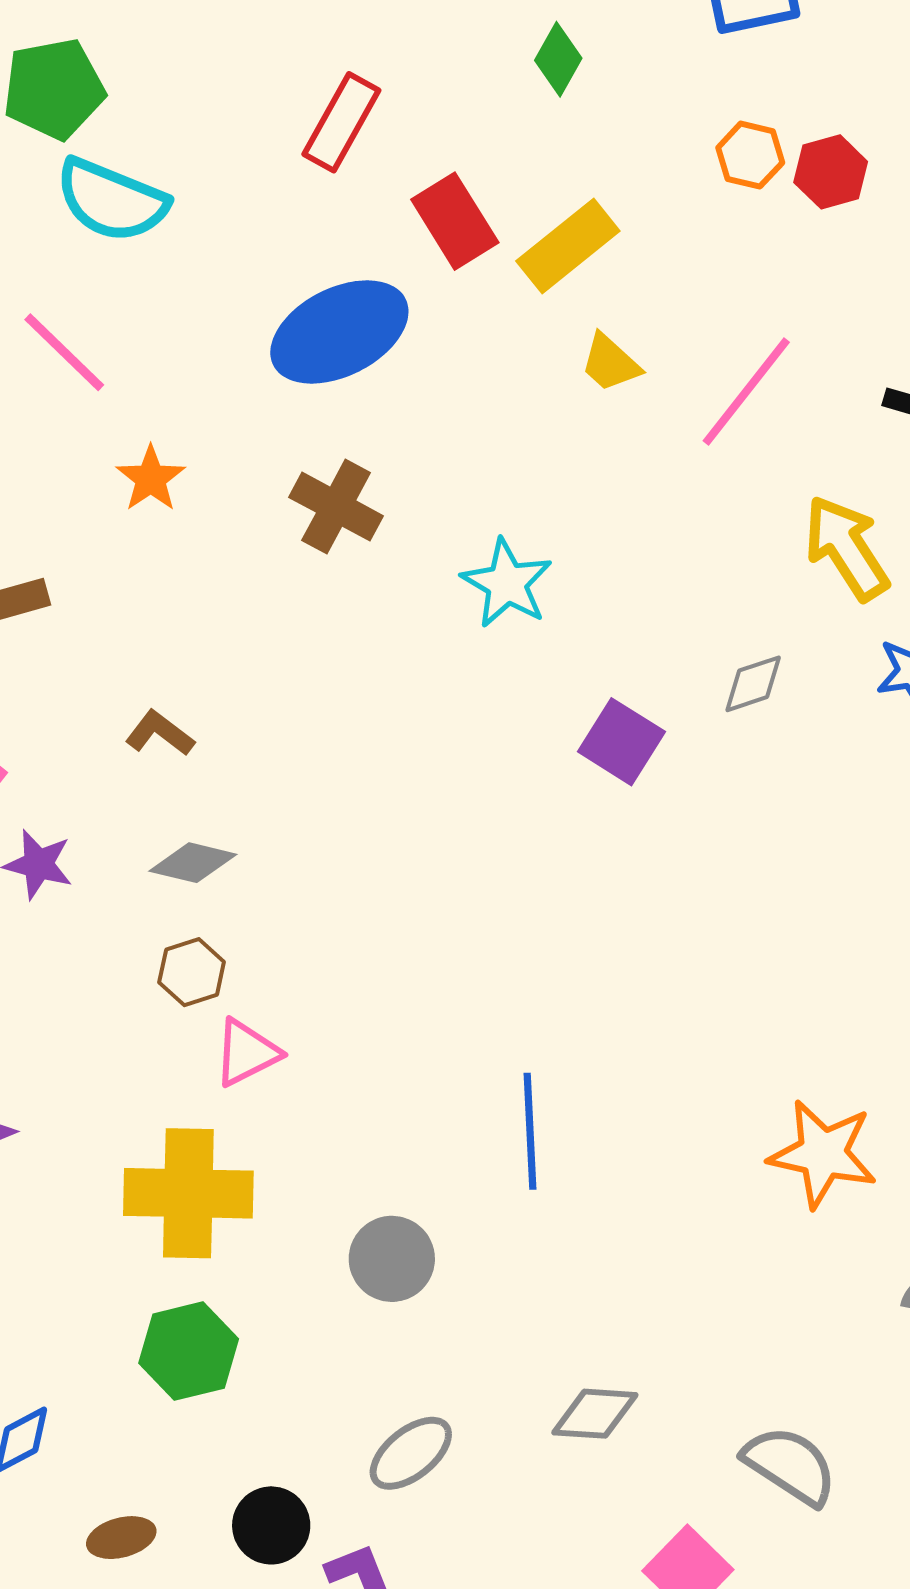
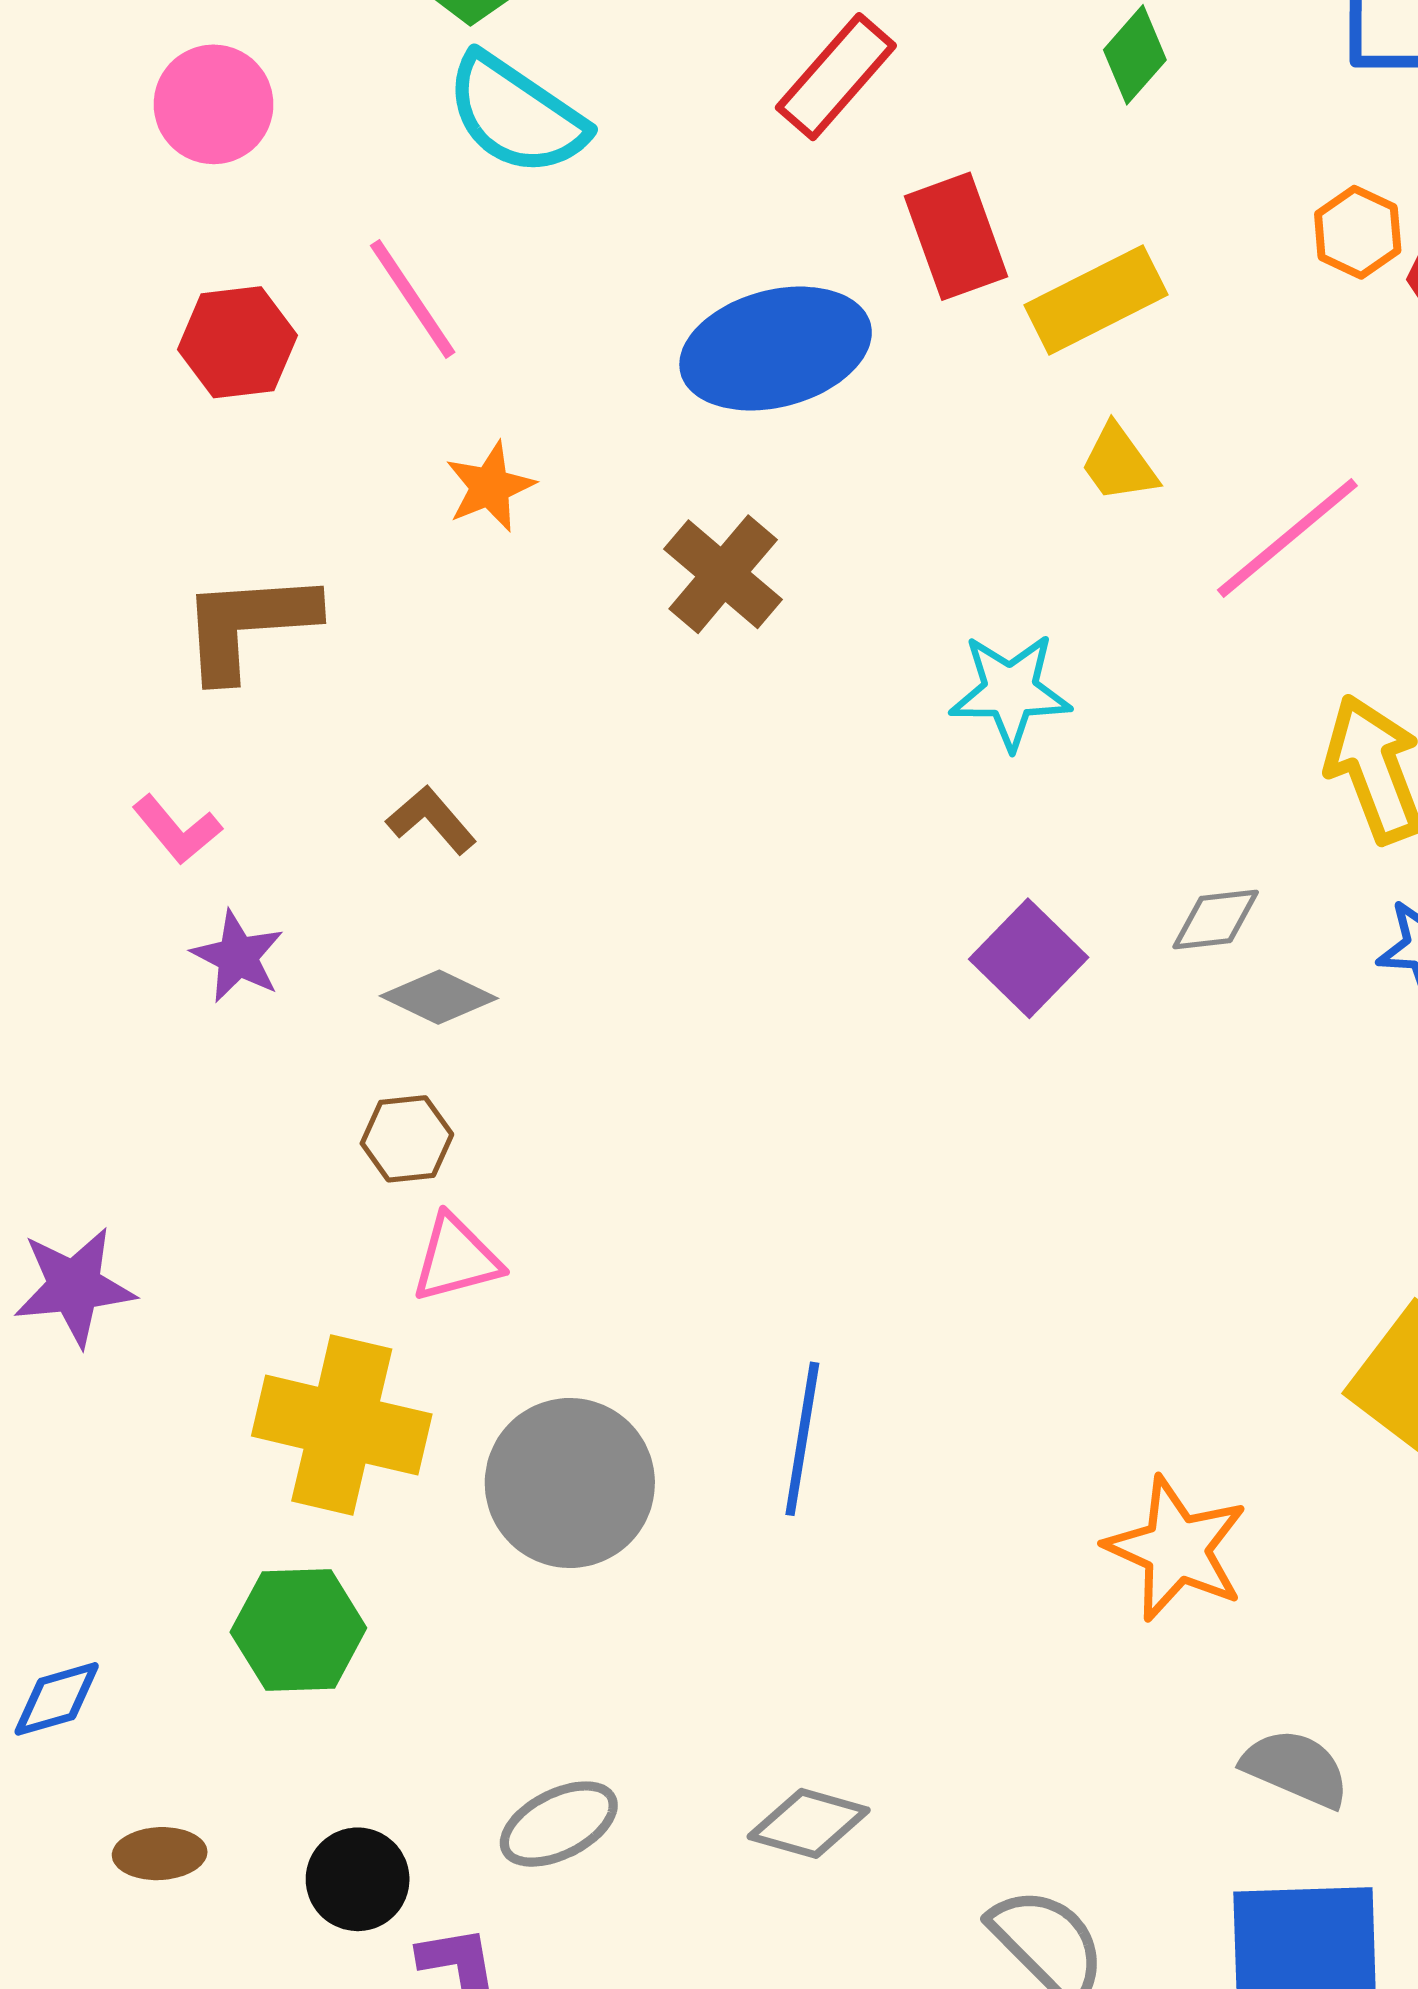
cyan star: (507, 583) -> (1010, 691), moved, turned 30
gray circle: (392, 1259) -> (570, 1483), moved, size x1.5

